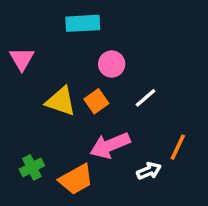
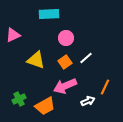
pink triangle: (22, 59) -> (13, 35), turned 35
orange square: (96, 101) -> (65, 62), moved

